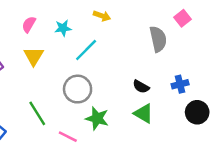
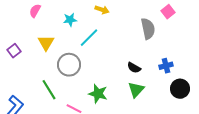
pink semicircle: (29, 24) -> (35, 11), moved
gray circle: (78, 89) -> (69, 65), moved
green triangle: (143, 113) -> (136, 90), turned 42

